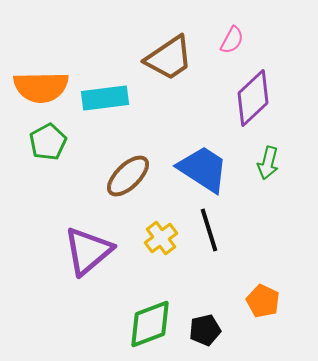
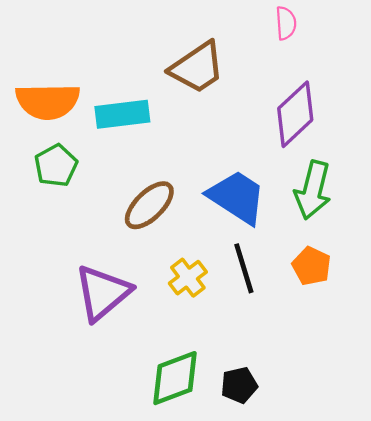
pink semicircle: (232, 40) -> (286, 23), moved, turned -32
green arrow: (268, 163) -> (313, 190), size x1.5
orange pentagon: (263, 301) -> (312, 266), moved

